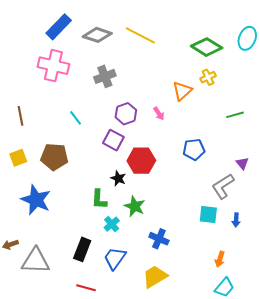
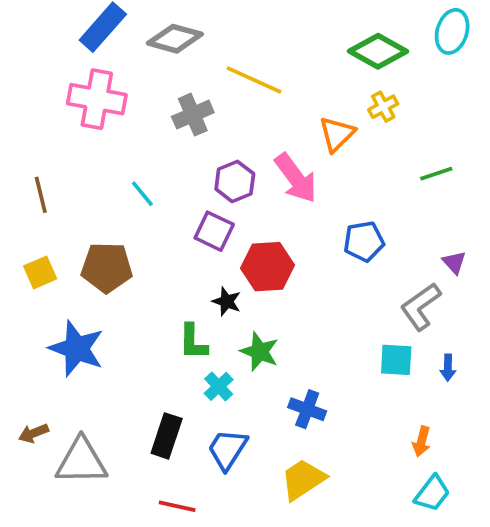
yellow line: (140, 35) -> (254, 80), moved
pink arrow: (159, 114) -> (296, 178), size x2.0

